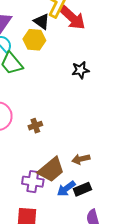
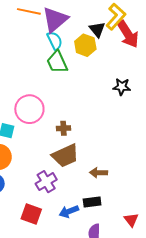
brown trapezoid: (51, 170) -> (65, 156), moved
purple cross: (33, 182) -> (46, 182), turned 35
blue arrow: (66, 189) -> (69, 211), moved

